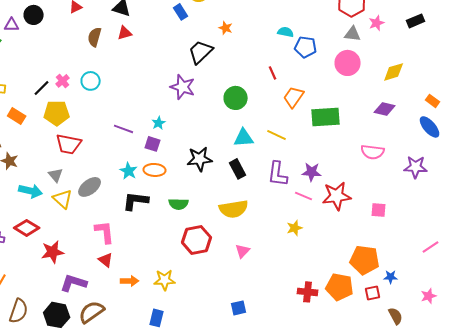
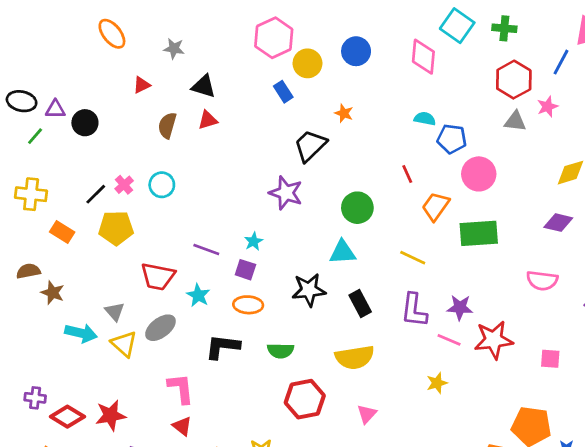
black circle: (34, 15) -> (85, 123), moved
pink circle: (348, 63) -> (479, 174), moved
cyan triangle: (244, 138) -> (343, 252), moved
red trapezoid: (69, 144) -> (158, 276), moved
cyan star: (129, 171) -> (198, 295), moved
red diamond: (27, 228) -> (67, 417), moved

